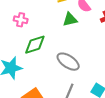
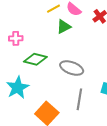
green diamond: (35, 45) -> (35, 59), turned 45

